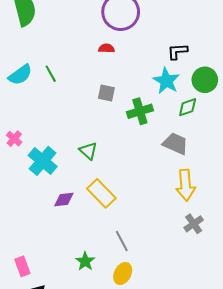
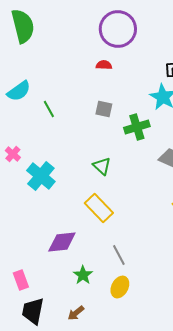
green line: (51, 74) -> (49, 109), moved
green triangle: (88, 151) -> (102, 166), moved
purple diamond: (64, 199) -> (62, 242), moved, size x1.4

